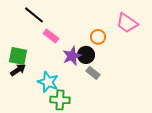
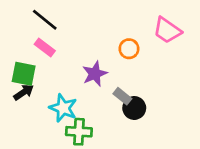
pink rectangle: (51, 36) -> (45, 47), moved
black circle: (86, 55) -> (134, 108), moved

